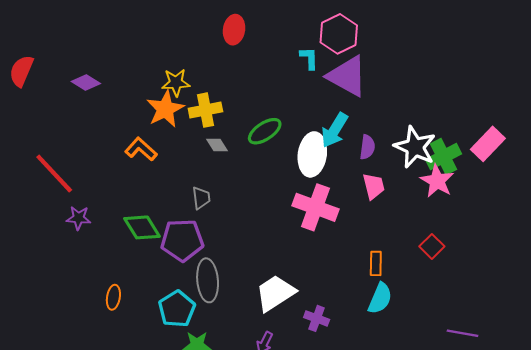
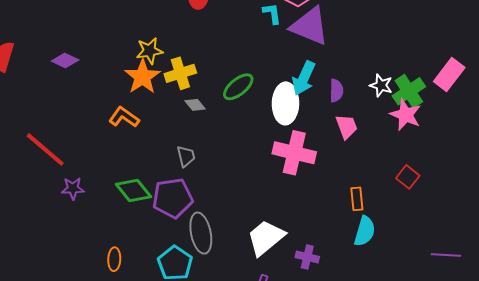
white star: (415, 147) -> (381, 85), size x0.6

